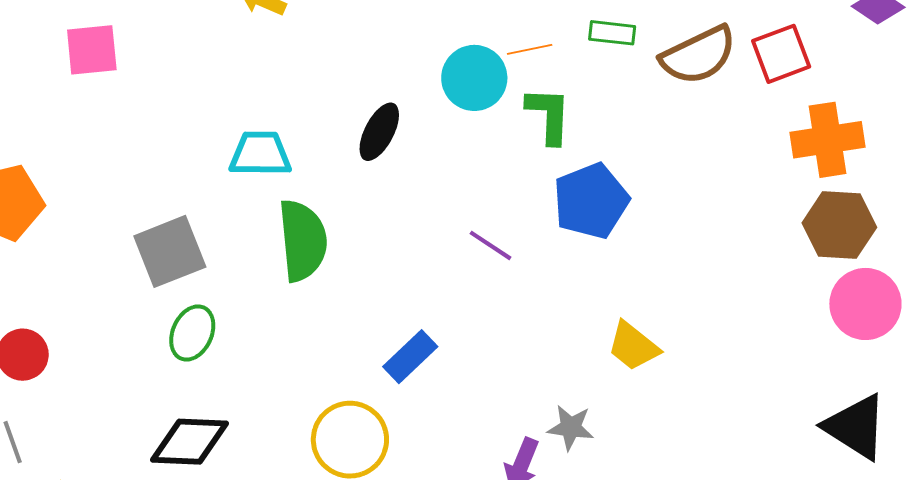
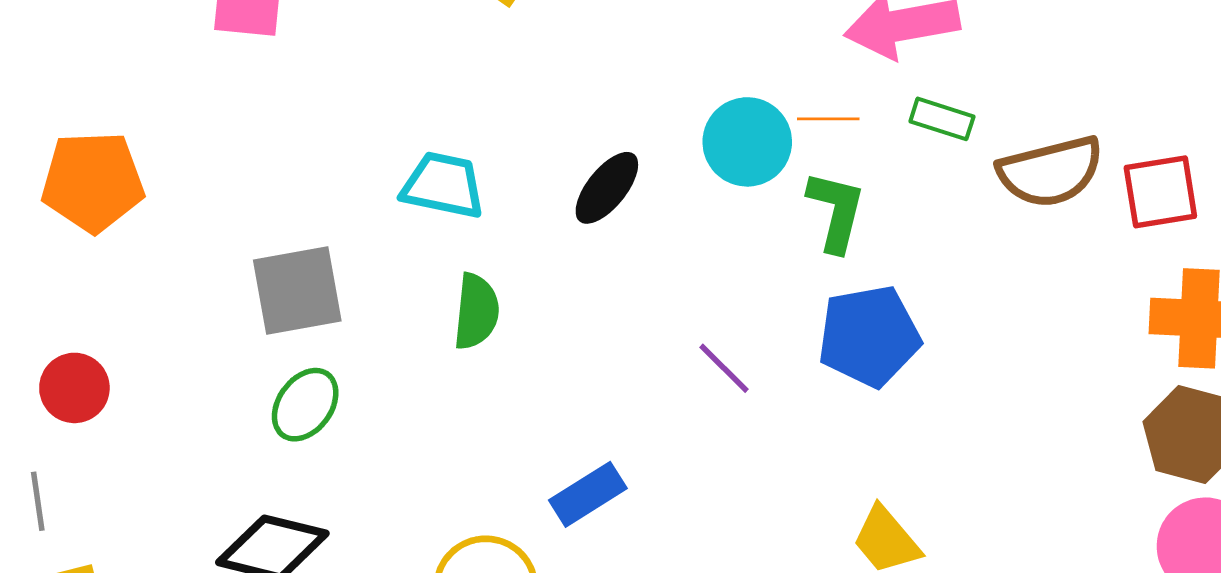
green semicircle: (303, 240) -> (476, 311), size x0.7

